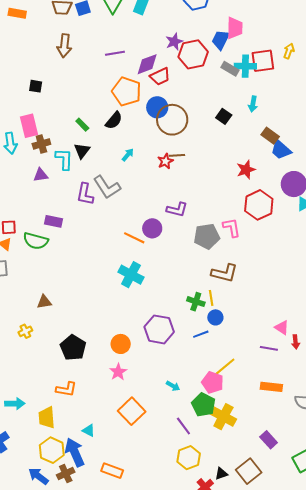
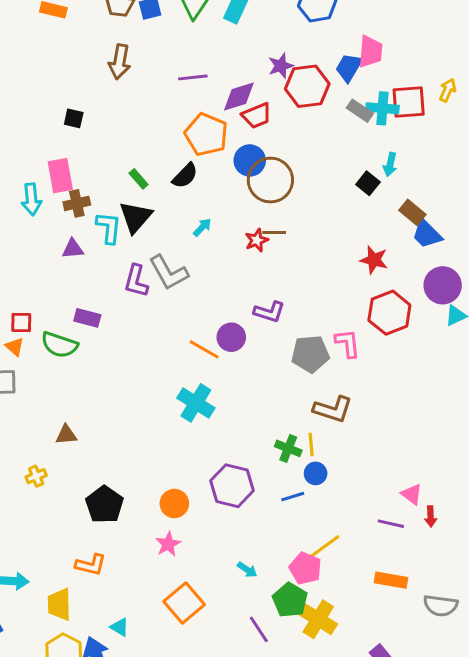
black square: (224, 116) -> (368, 183), moved
black triangle: (82, 151) -> (136, 217), size x1.4
red star: (246, 170) -> (374, 260), turned 30

